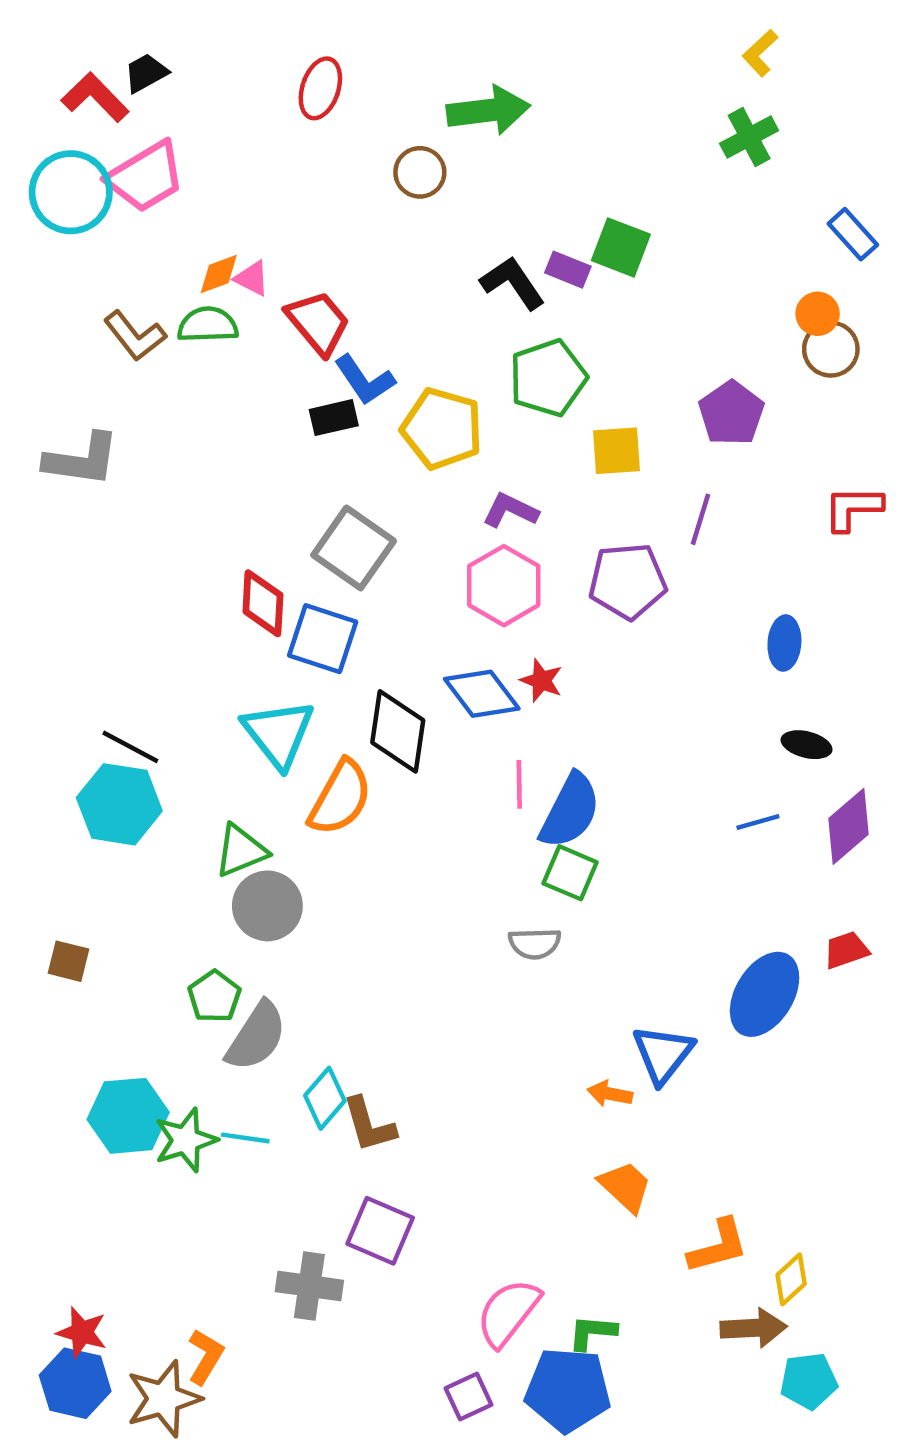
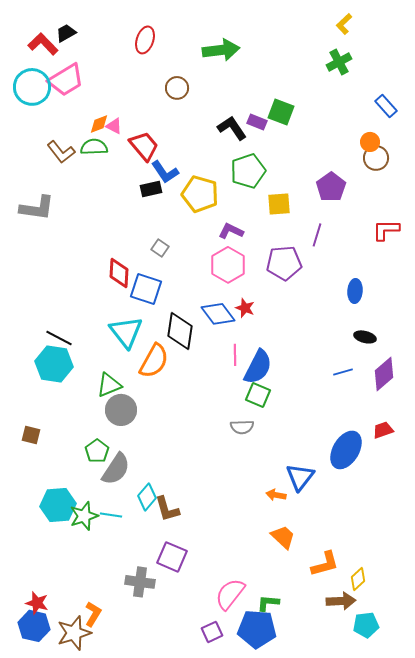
brown circle: (420, 172) -> (177, 88), moved
gray square: (354, 548) -> (160, 248), size x0.5

